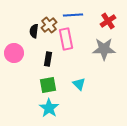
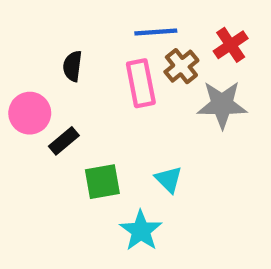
brown cross: (49, 25) -> (181, 66), moved
black rectangle: (48, 59) -> (64, 141), moved, turned 40
cyan star: (49, 108) -> (141, 231), moved

